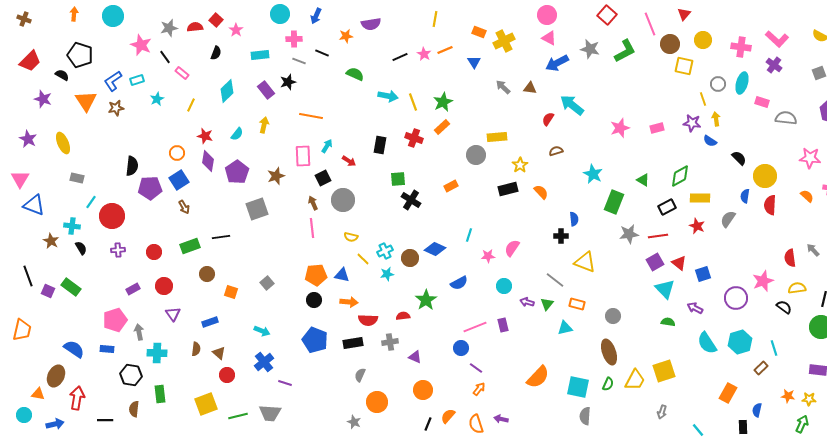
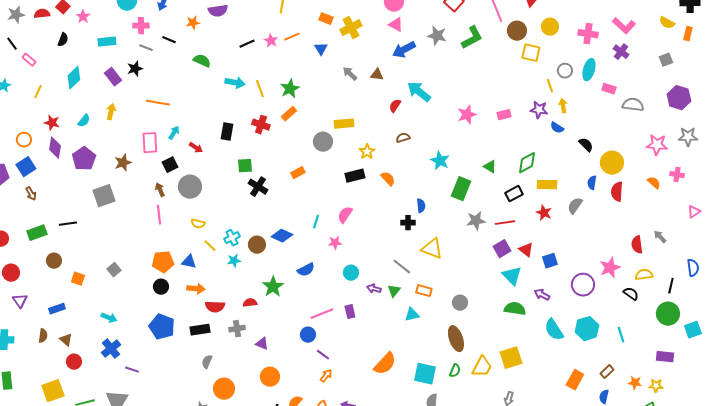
pink semicircle: (512, 248) -> (345, 215), moved
green semicircle: (668, 322) -> (515, 309), size x1.5
brown rectangle: (761, 368) -> (607, 372), moved

